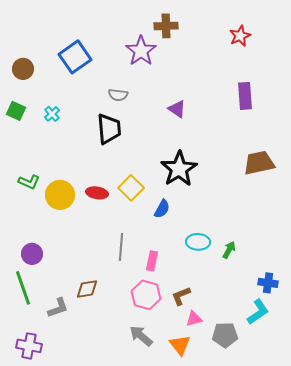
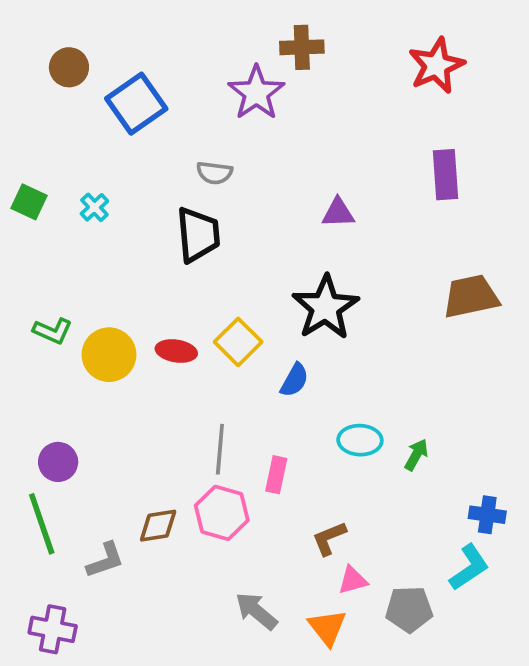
red star: (240, 36) -> (436, 65), size x1.4
brown circle: (23, 69) -> (69, 67), moved
purple triangle: (177, 109) -> (338, 213), moved, turned -36
pink hexagon: (146, 295) -> (222, 513), moved

